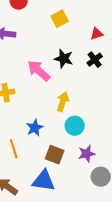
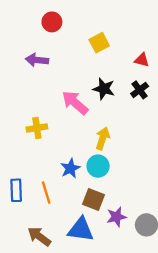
red triangle: (97, 34) -> (142, 60), turned 32
cyan circle: (75, 126) -> (98, 166), moved
purple star: (87, 154) -> (116, 217), moved

